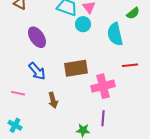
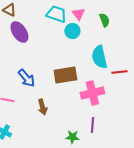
green semicircle: (133, 13) -> (104, 20), moved, turned -72
cyan semicircle: (115, 34) -> (99, 57), moved
purple ellipse: (37, 37) -> (19, 32), moved

